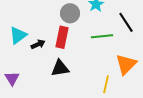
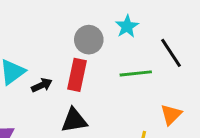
orange triangle: (126, 64) -> (171, 115), size x0.7

